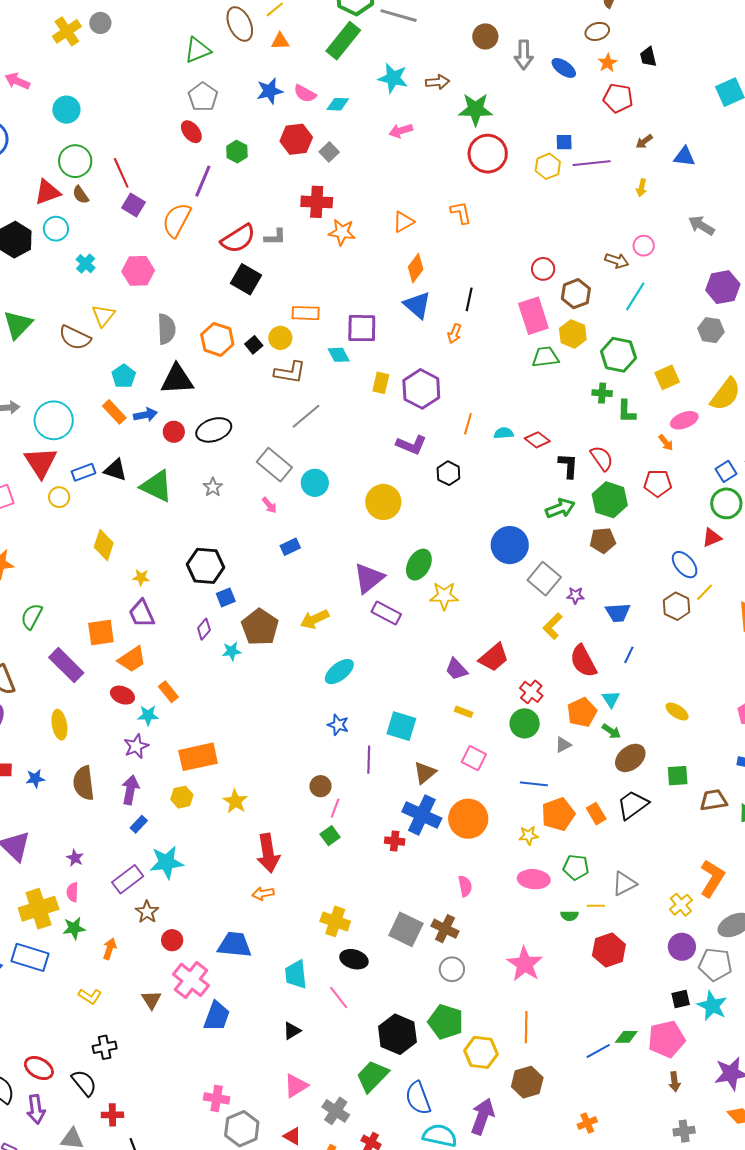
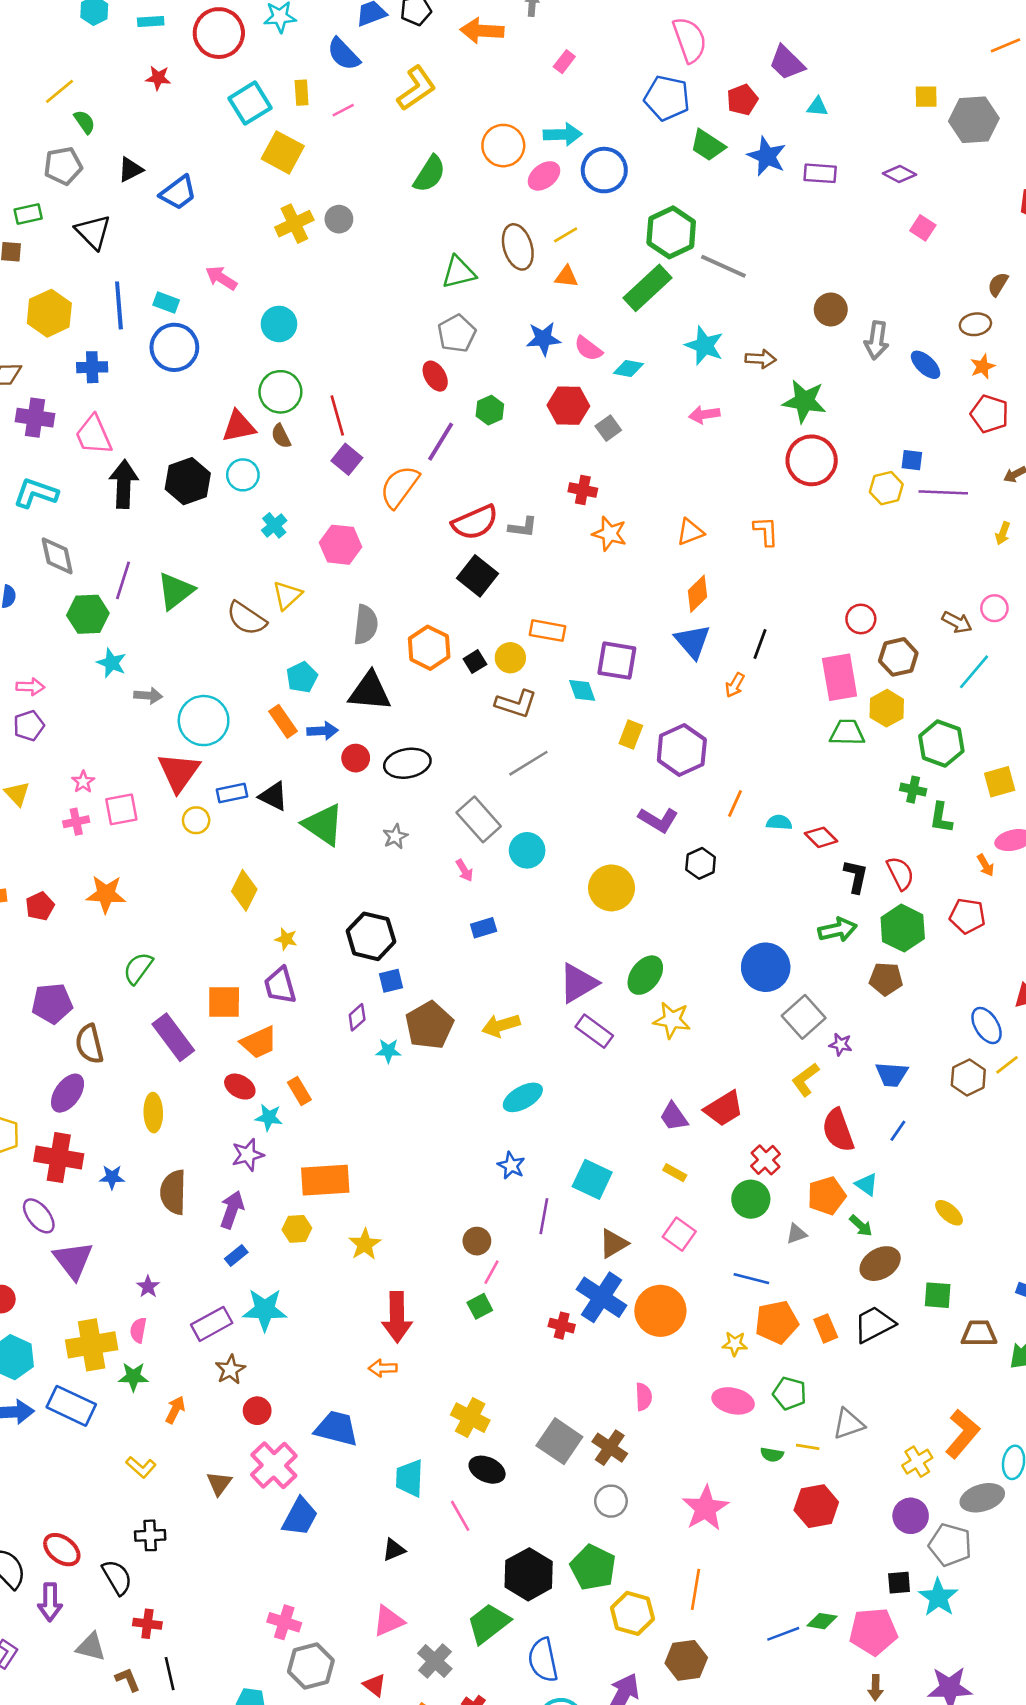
red cross: (317, 202) -> (583, 490), size x0.7
cyan triangle: (611, 699) -> (867, 1184), turned -30

